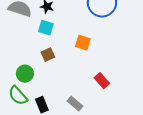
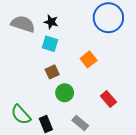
orange square: (83, 43) -> (89, 59), turned 35
green circle: (25, 74) -> (65, 93), moved

